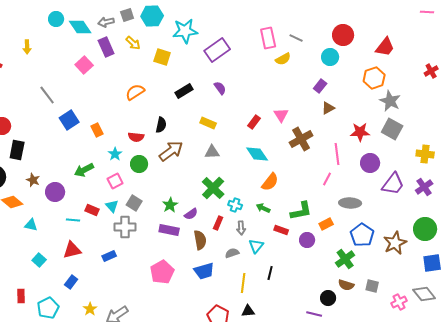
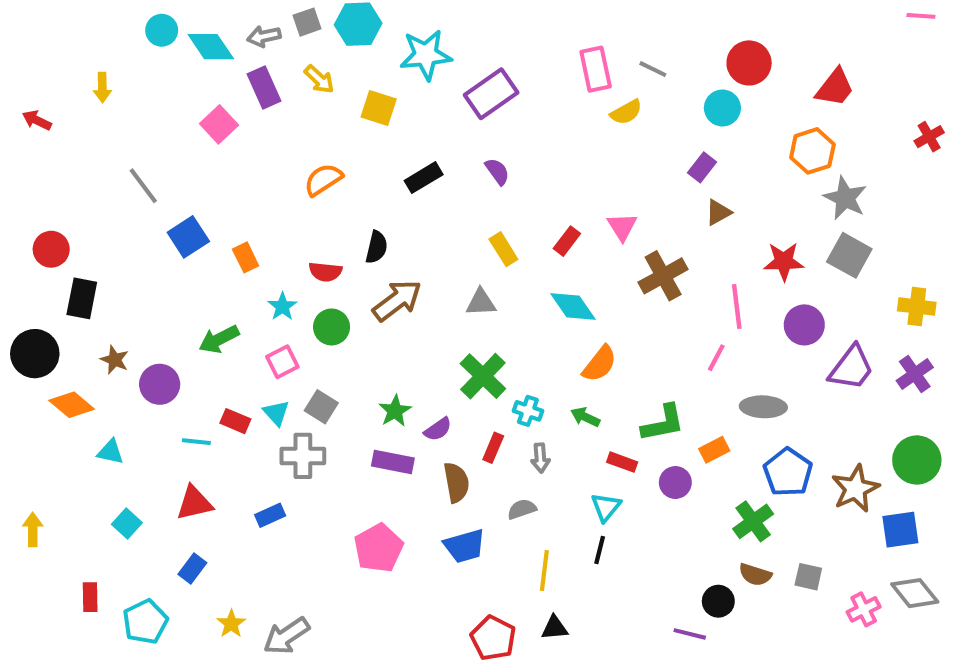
yellow rectangle: (208, 123) -> (503, 249), moved, turned 35
cyan triangle: (256, 246) -> (606, 507), moved
blue square: (432, 263) -> (900, 530), moved

